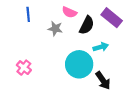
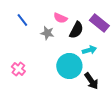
blue line: (28, 14) -> (22, 20), turned -32

